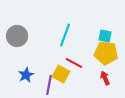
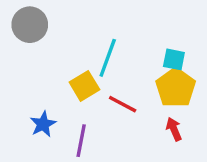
gray circle: (17, 36) -> (30, 25), moved
yellow pentagon: (106, 53) -> (176, 88), turned 30
yellow square: (61, 74) -> (84, 86), moved, turned 30

